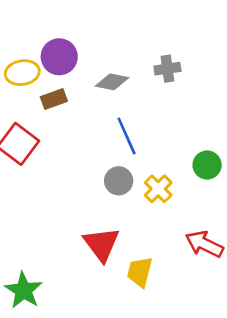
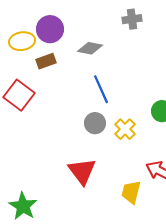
gray cross: (167, 69) -> (132, 19), moved
yellow trapezoid: (140, 272) -> (131, 192), moved

